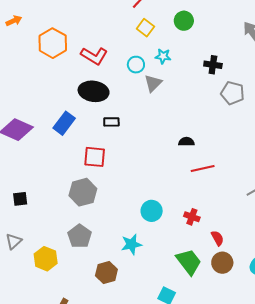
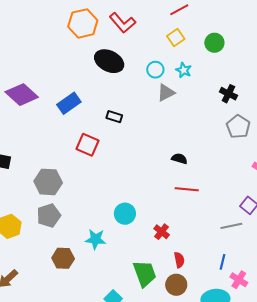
red L-shape: (94, 56) -> (122, 23), moved
black ellipse: (94, 91) -> (109, 61), moved
gray hexagon: (83, 192) -> (48, 182), moved

